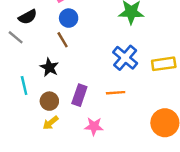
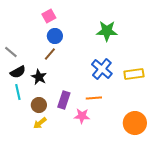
black semicircle: (28, 17) -> (18, 72), moved
brown line: (63, 40) -> (50, 54), turned 72
pink star: (94, 126) -> (82, 116), moved

